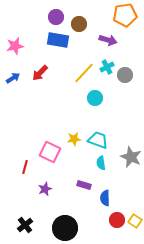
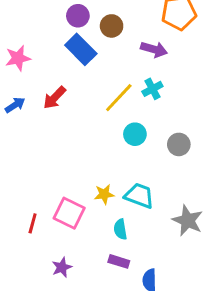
blue rectangle: (58, 40) -> (81, 49), turned 35
gray circle: (125, 75) -> (179, 144), moved
cyan semicircle: (101, 163) -> (120, 229), moved
red line: (25, 167) -> (33, 223), moved

